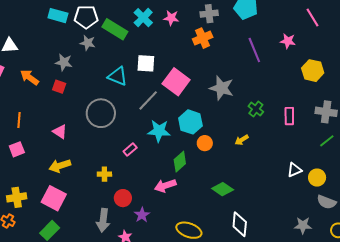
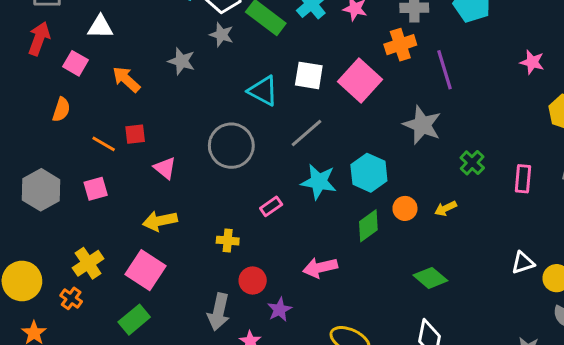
purple line: (254, 50) -> (445, 70), moved
pink square: (176, 82) -> (360, 80), moved
red square: (59, 87) -> (135, 134), moved, turned -32
orange line: (19, 120) -> (104, 144), turned -70
orange circle: (205, 143) -> (405, 208), moved
green diamond: (180, 162) -> (368, 226), moved
green diamond: (223, 189) -> (430, 278), moved
yellow cross: (17, 197) -> (88, 263), turned -30

